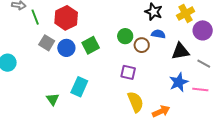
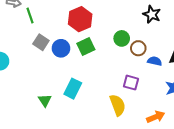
red hexagon: (66, 18) -> (80, 19), moved
blue semicircle: (158, 34) -> (155, 61), moved
purple square: (128, 72) -> (131, 83), moved
yellow semicircle: (136, 102) -> (118, 105), moved

